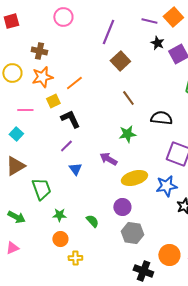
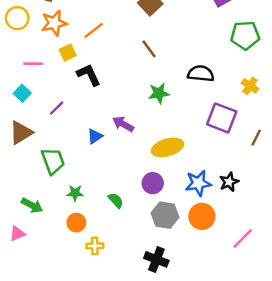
brown line: (128, 98) -> (149, 49), moved
purple line: (66, 146) -> (57, 108), moved
purple arrow: (108, 159) -> (123, 124), moved
blue triangle: (75, 169) -> (95, 136), turned 32
blue star: (166, 186) -> (198, 183), moved
green arrow: (16, 217) -> (32, 205), moved
orange circle: (169, 255) -> (202, 216), moved
black cross: (143, 271) -> (156, 259), moved

